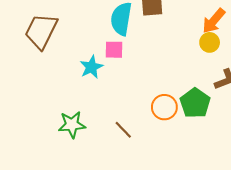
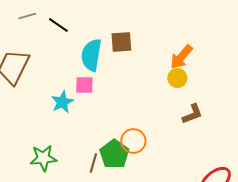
green pentagon: (195, 103) -> (114, 154), moved
brown line: (123, 130) -> (93, 163), turned 60

